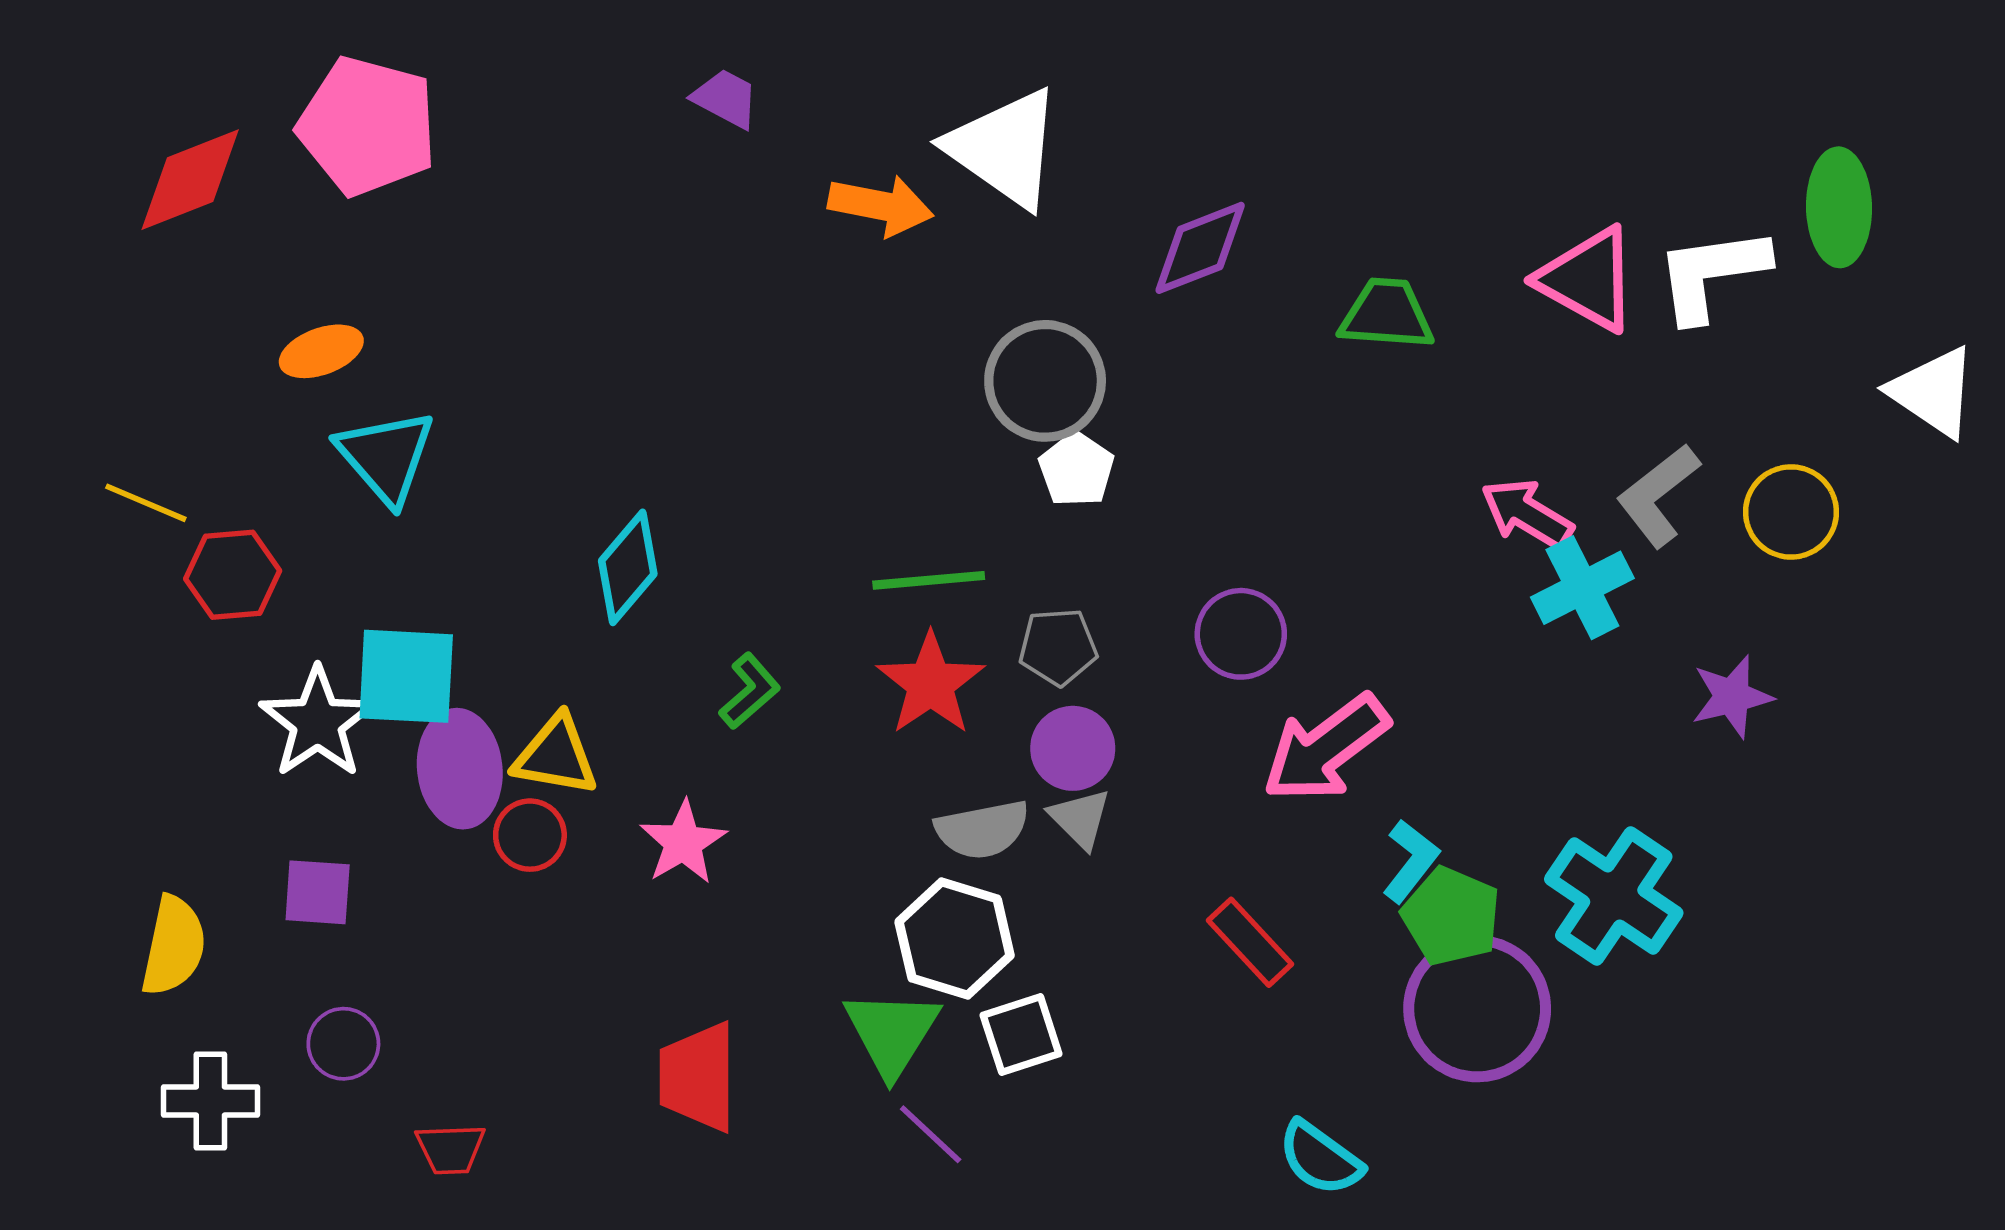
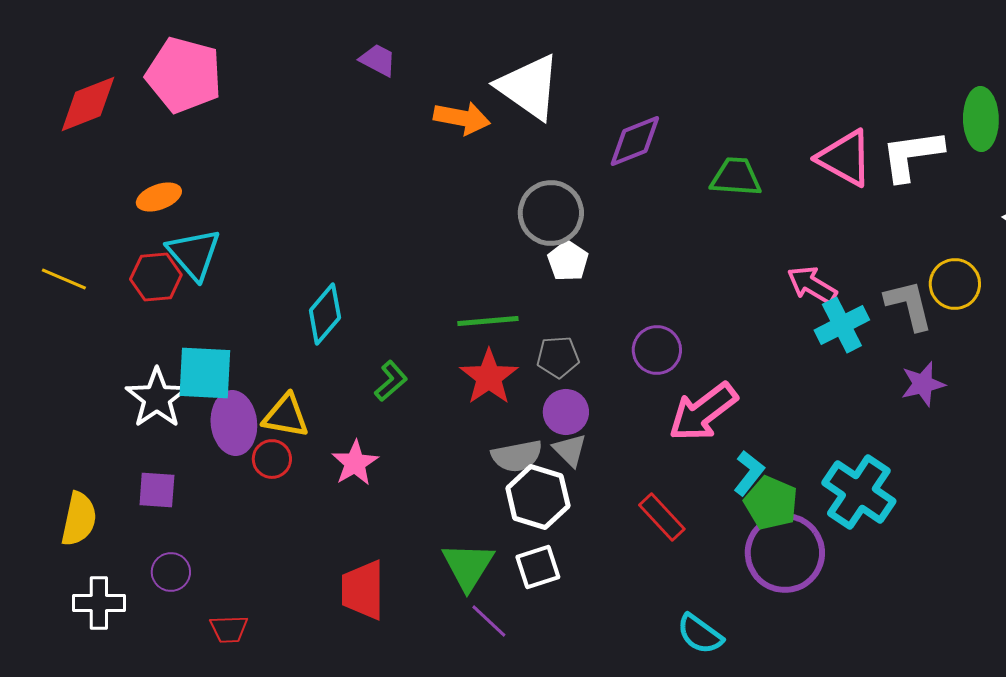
gray L-shape: (1658, 495) -> (909, 305), moved, turned 114
red hexagon: (233, 575) -> (156, 277), moved
white hexagon: (955, 939) -> (538, 497), moved

